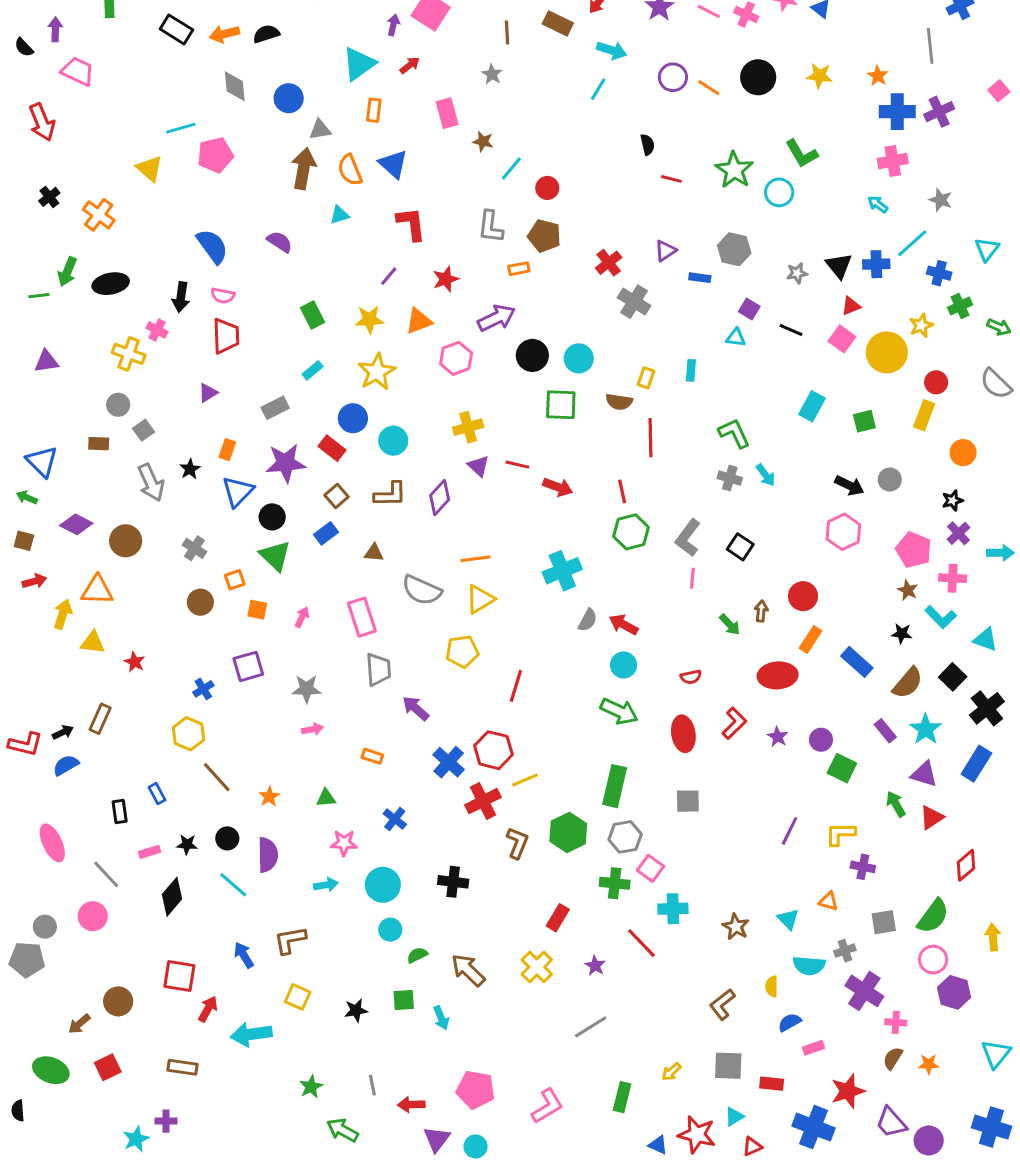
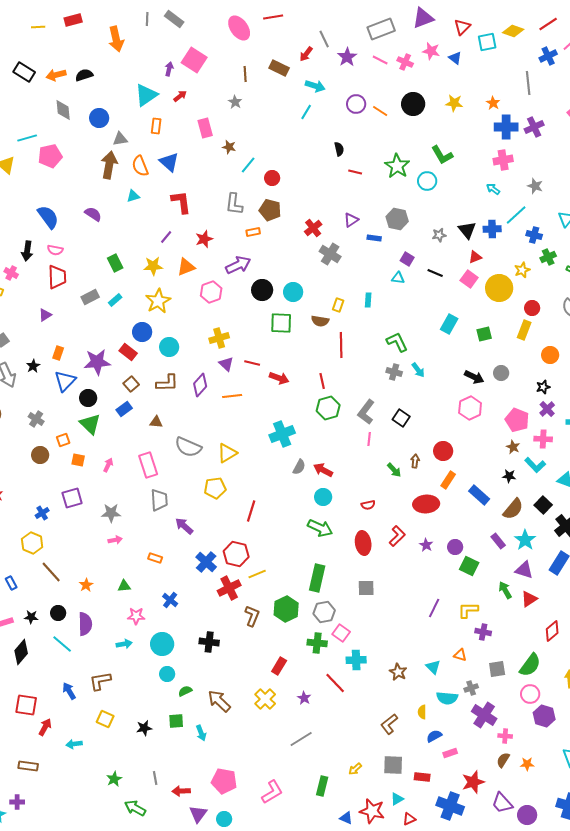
gray rectangle: (275, 408) -> (90, 297), moved
orange line: (476, 559) -> (232, 396), moved
cyan arrow: (251, 1034) -> (74, 744), size x0.6

